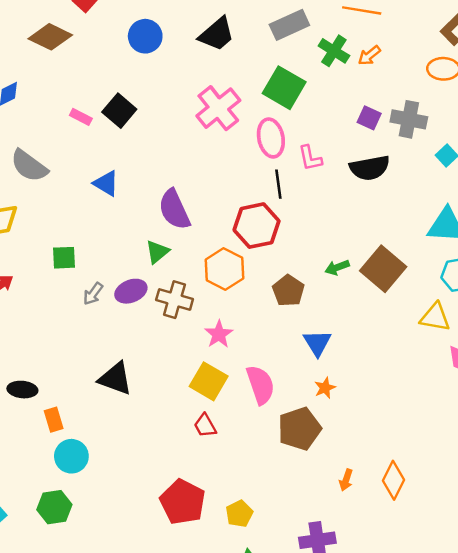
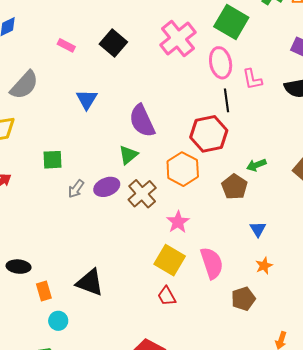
black square: (119, 111) -> (113, 43), moved
gray semicircle: (29, 166) -> (24, 85), turned -84
blue triangle: (106, 183) -> (87, 99), turned 30
green arrow: (337, 267) -> (256, 165), moved
brown cross: (175, 300) -> (142, 194), turned 32
blue triangle: (317, 343) -> (258, 229), size x0.7
black triangle: (115, 379) -> (90, 282), moved
brown pentagon: (299, 429) -> (243, 299), size x0.7
cyan circle: (71, 456) -> (58, 321), size x0.7

